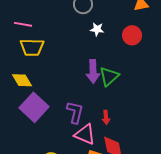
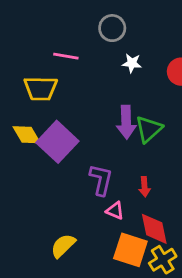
pink line: (23, 24) -> (66, 56), moved
purple square: (34, 107) -> (57, 142), moved
pink triangle: (85, 134) -> (115, 211), size x0.6

